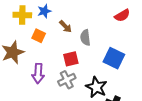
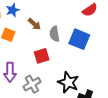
blue square: (114, 58) -> (79, 39), moved
gray cross: (67, 80) -> (32, 84), moved

